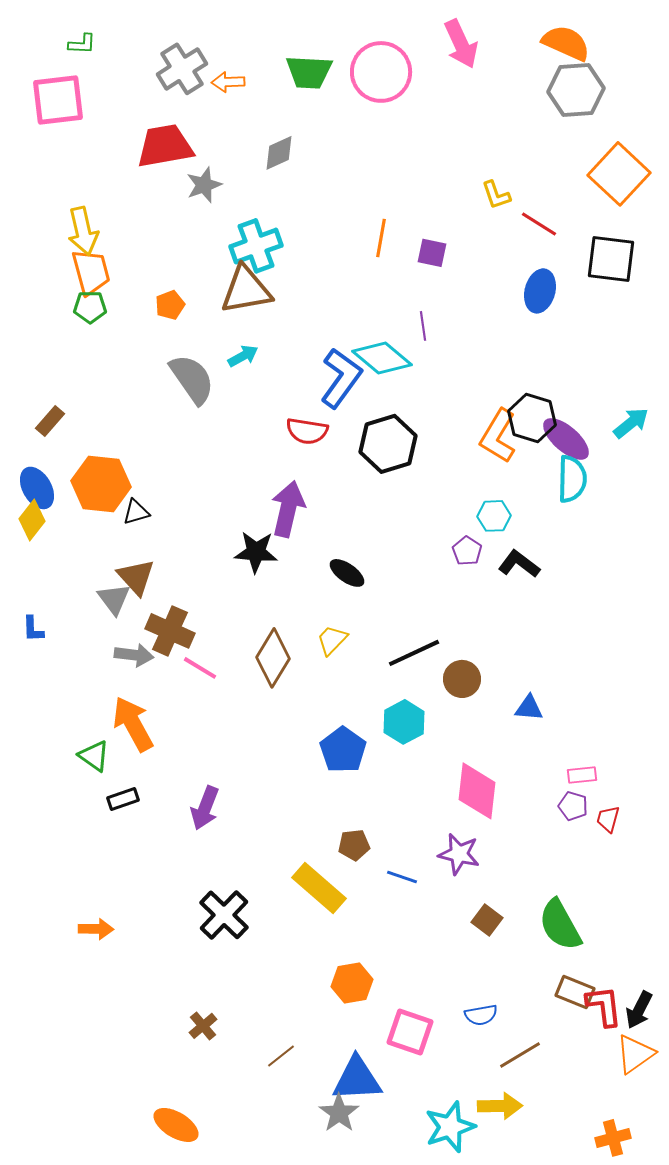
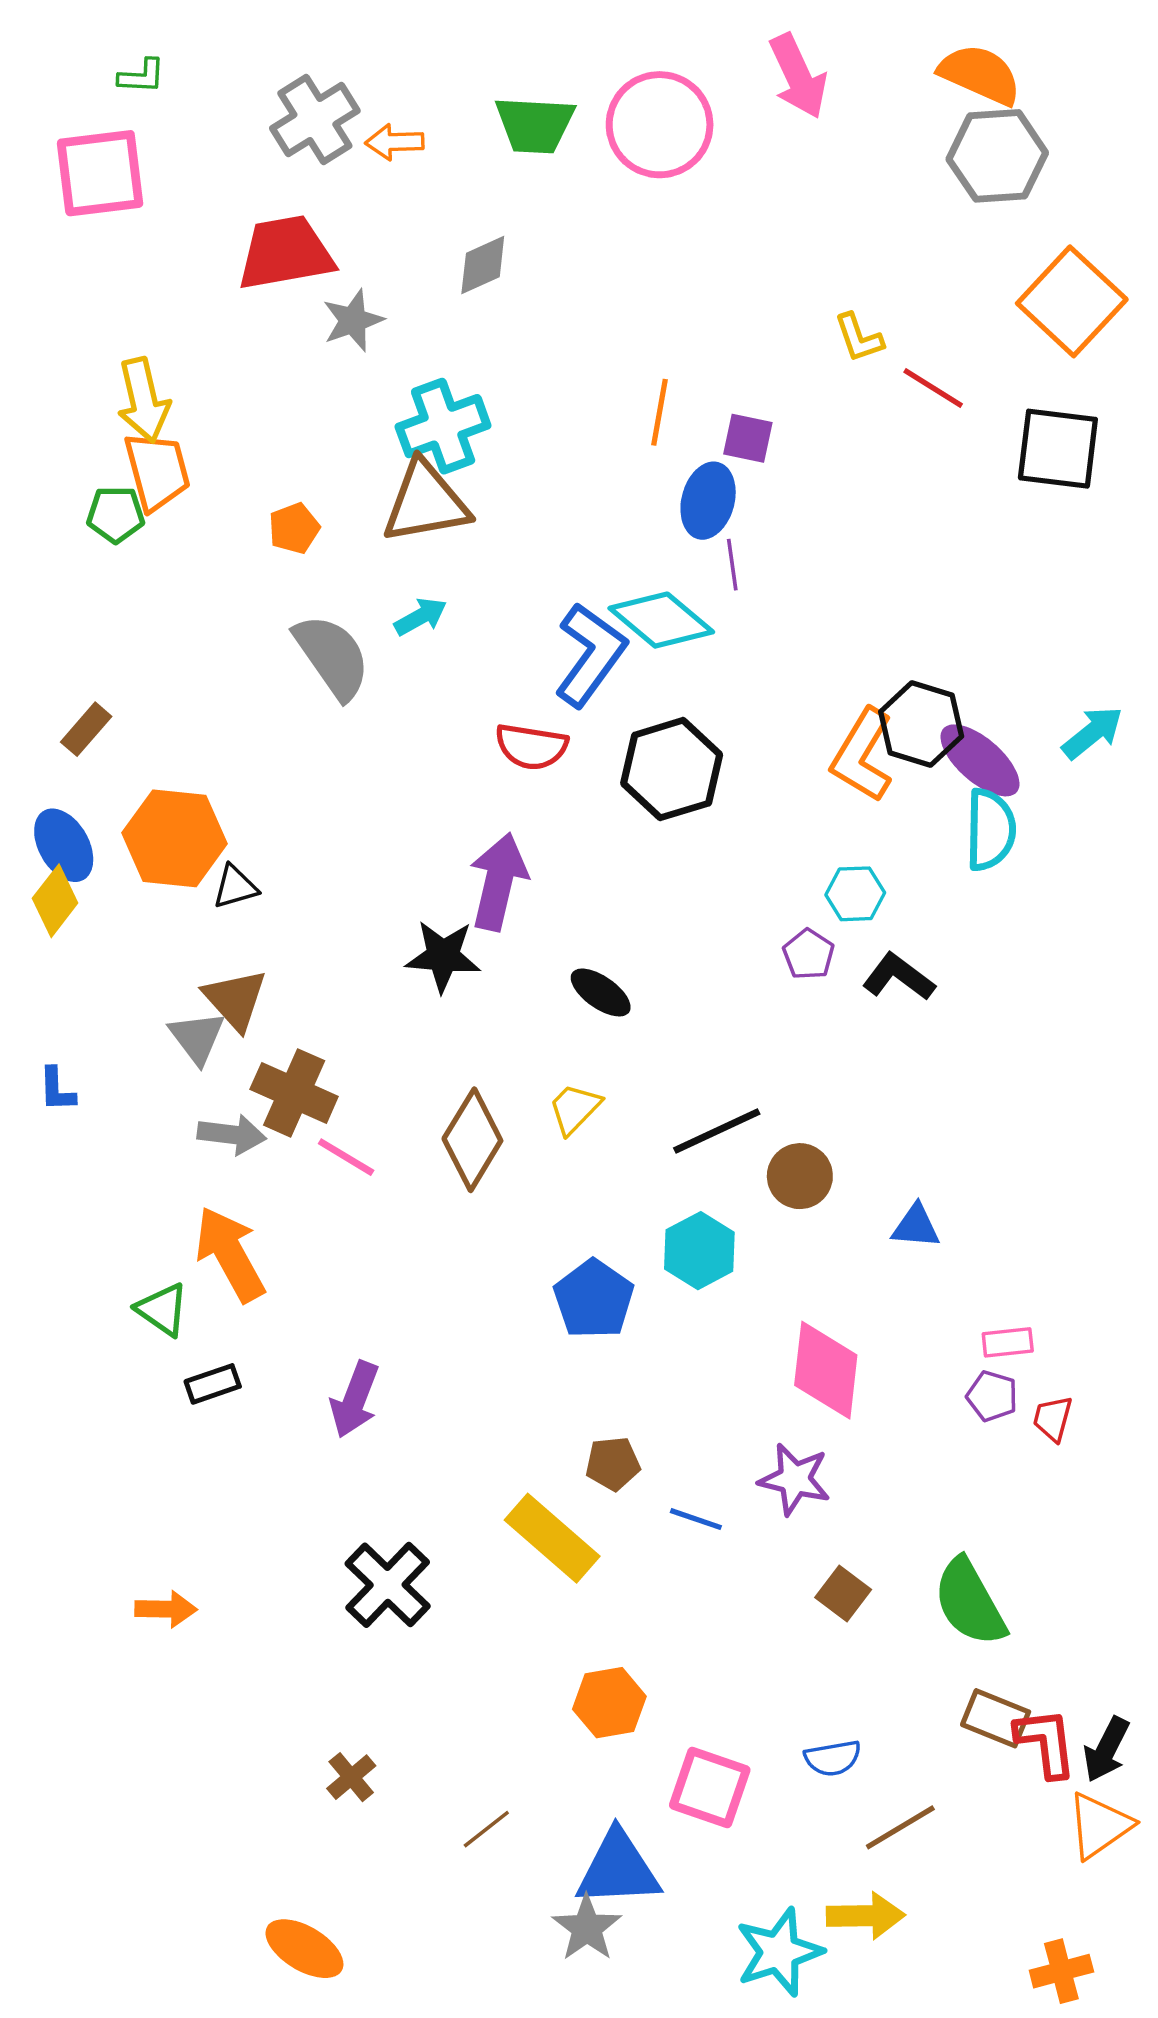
blue ellipse: (540, 291) -> (708, 501), moved
green pentagon: (90, 307) -> (116, 514), moved

